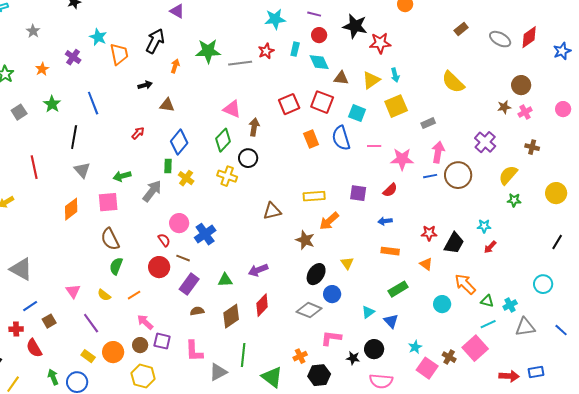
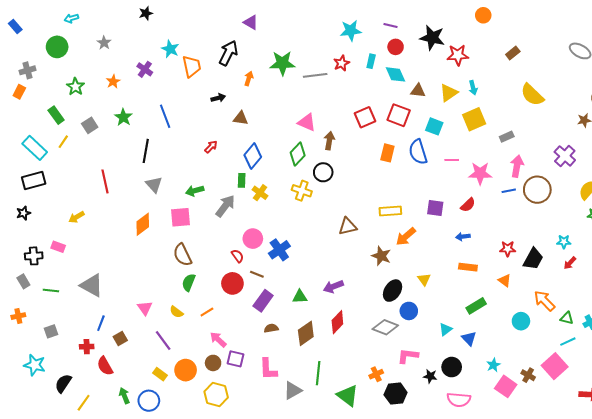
brown rectangle: (461, 29) -> (513, 53), moved
orange rectangle: (311, 139) -> (387, 153), turned 36
blue line: (30, 306) -> (101, 323), turned -35

